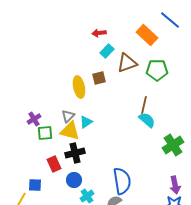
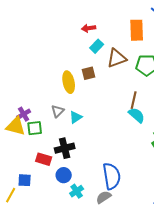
orange rectangle: (147, 35) -> (137, 30), turned 45
yellow triangle: (70, 131) -> (16, 126), moved
red rectangle: (54, 164) -> (44, 159), turned -49

